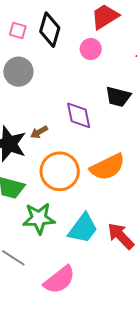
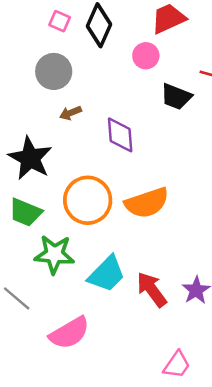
black trapezoid: (118, 97) -> (176, 97), moved
brown arrow: (39, 132) -> (70, 113), moved

